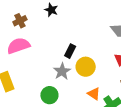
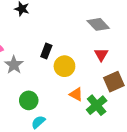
gray star: (62, 71) -> (14, 65), moved

